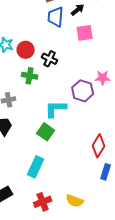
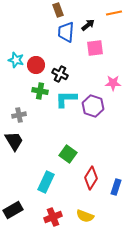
pink star: (103, 78) -> (113, 83), moved
cyan L-shape: (56, 109) -> (66, 99), moved
green square: (46, 132) -> (68, 154), moved
red diamond: (99, 146) -> (91, 178), moved

